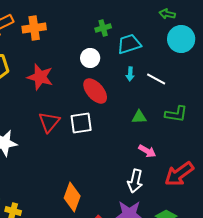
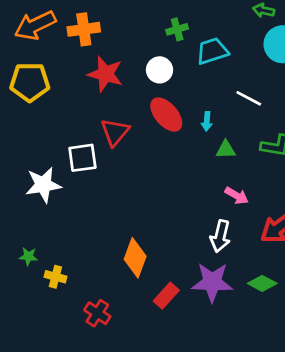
cyan arrow: (130, 74) -> (207, 121), moved
red star: (40, 77) -> (105, 74), moved
red triangle: (49, 122) -> (115, 132), moved
white square: (81, 123) -> (82, 158), moved

